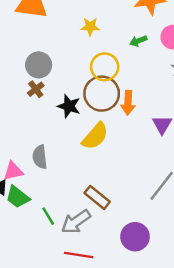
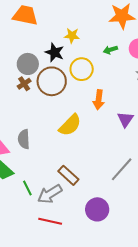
brown circle: (102, 94) -> (52, 81), moved
black star: (69, 106) -> (55, 52), moved

